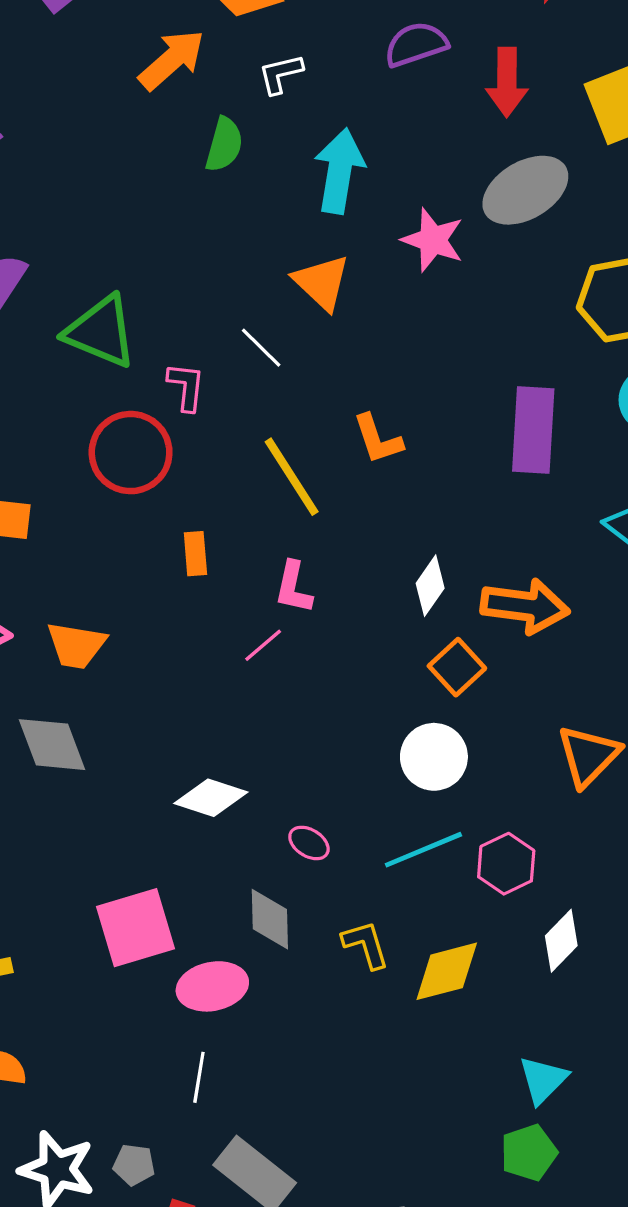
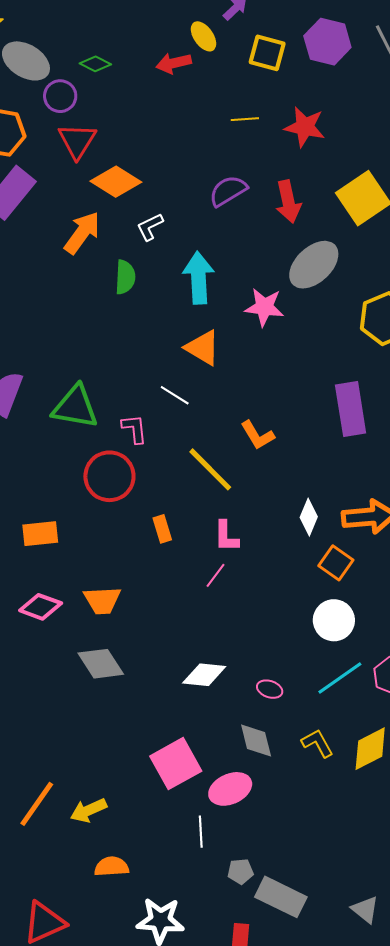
white line: (199, 1077) -> (201, 832), moved
gray pentagon: (134, 1165) -> (240, 871), moved

